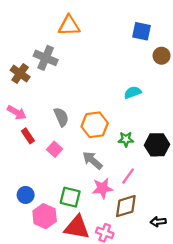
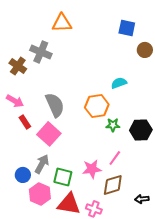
gray semicircle: (61, 117) -> (55, 105), size x1.4
orange hexagon: (95, 125) -> (97, 106), moved
pink square: (55, 149) -> (49, 134), size x1.6
gray arrow: (92, 160) -> (42, 164), moved, turned 78

